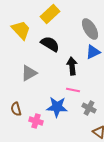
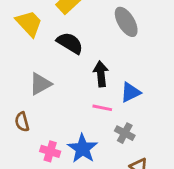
blue triangle: (93, 52) -> (130, 92), moved
blue star: (57, 107) -> (83, 149), moved, turned 30
brown semicircle: (16, 109) -> (22, 122), moved

